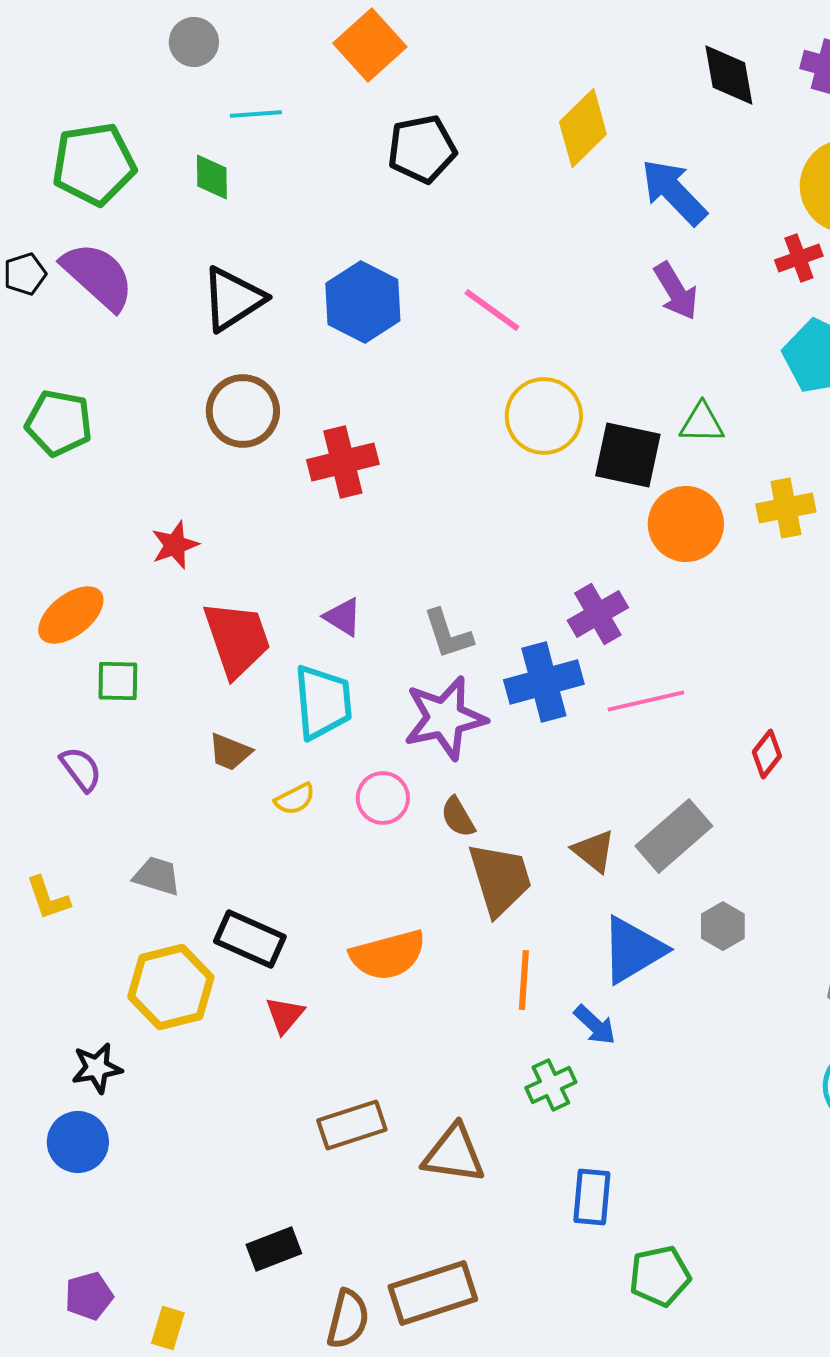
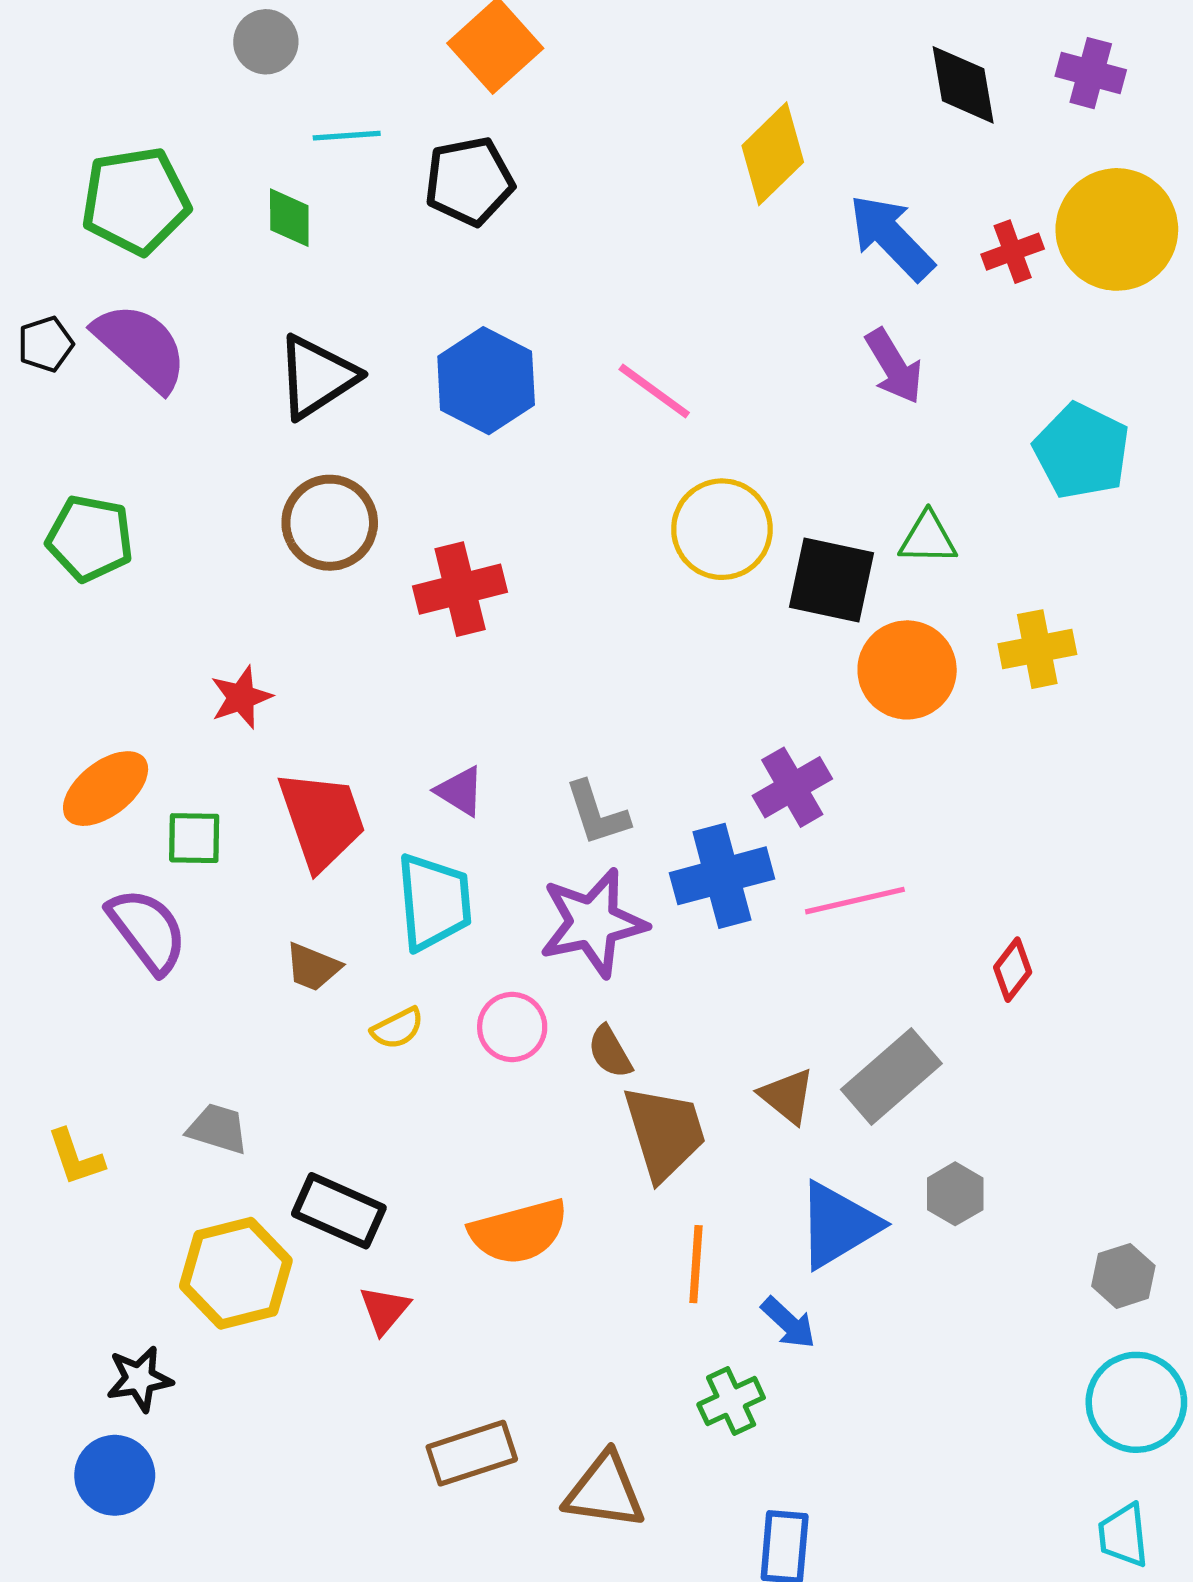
black pentagon: (422, 149) -> (469, 181), moved
red cross: (799, 258) -> (1013, 252), moved
green square: (118, 681) -> (194, 838), moved
purple semicircle: (81, 769) -> (147, 931), moved, size x1.5

